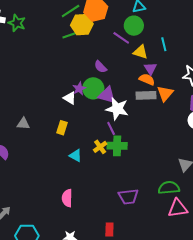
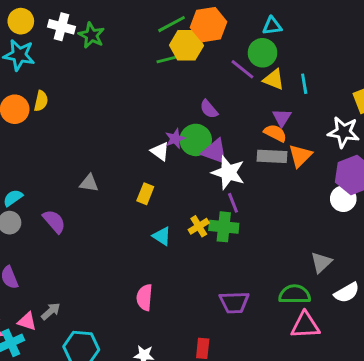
yellow triangle: (140, 52) -> (274, 79), moved
purple line: (111, 128) -> (233, 203), moved

